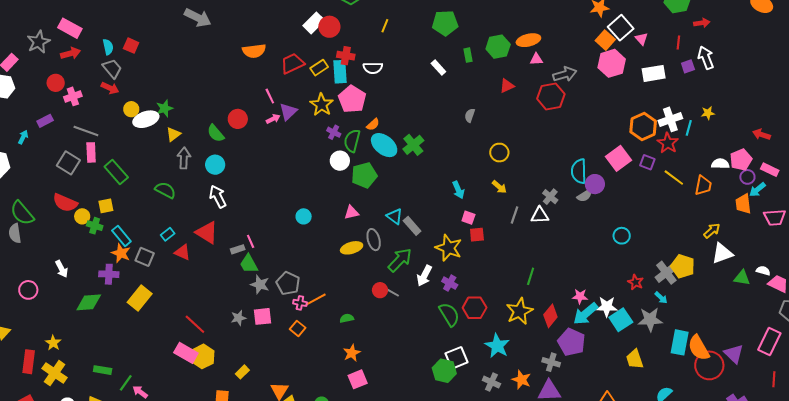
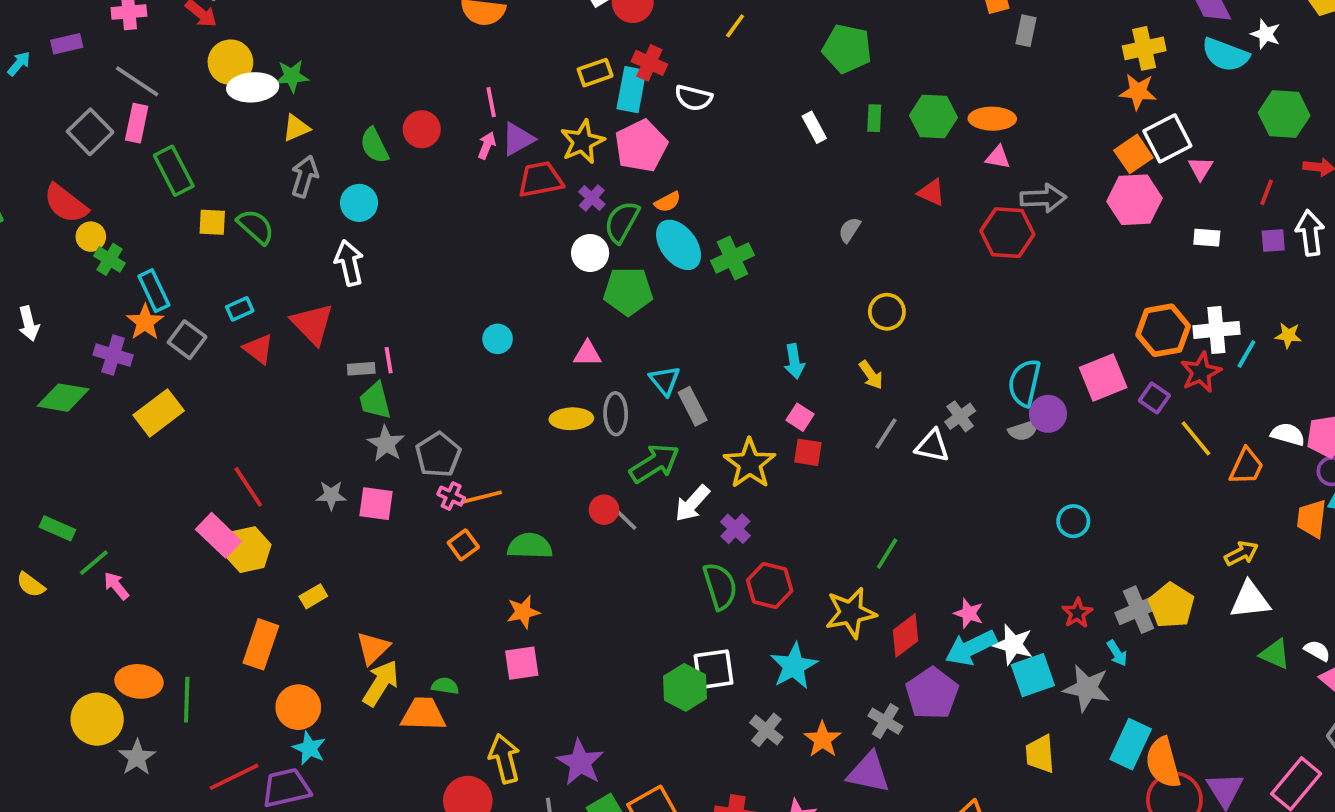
red trapezoid: (292, 63) -> (540, 179), moved
white rectangle: (654, 73) -> (1207, 238), size x0.6
red triangle: (507, 86) -> (931, 192), turned 35
yellow circle: (131, 109) -> (230, 62), size x1.5
pink arrow: (273, 119) -> (487, 145), turned -56
yellow square: (106, 206) -> (212, 222), moved
green semicircle: (347, 318) -> (530, 546), size x1.6
orange square: (298, 328) -> (463, 545), moved

